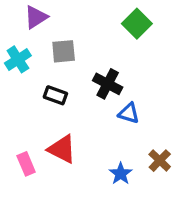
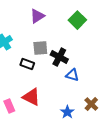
purple triangle: (36, 17) -> (37, 16), moved
gray square: (64, 51) -> (40, 48), moved

